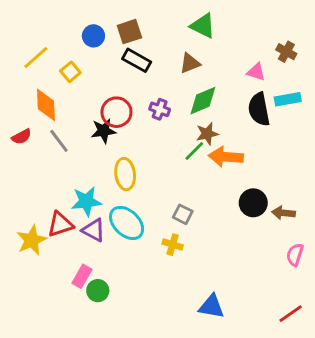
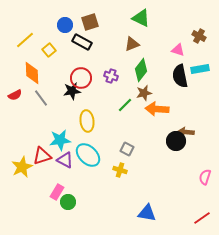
black rectangle: (137, 60) -> (82, 42), moved
green diamond: (203, 101) -> (141, 70), turned -30
green line: (194, 151) -> (125, 105), moved
brown arrow: (283, 213) -> (186, 132), moved

